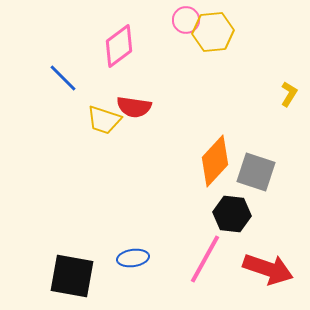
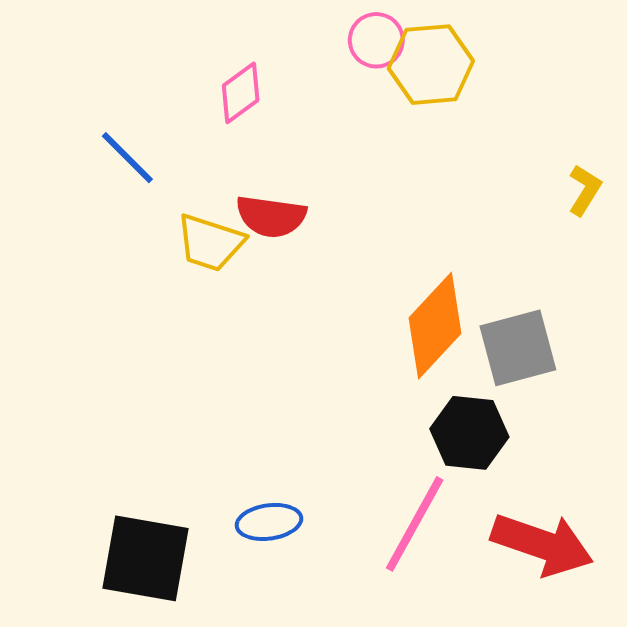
pink diamond: (119, 46) -> (241, 93), size x0.7
gray square: (256, 172) -> (518, 348), turned -33

